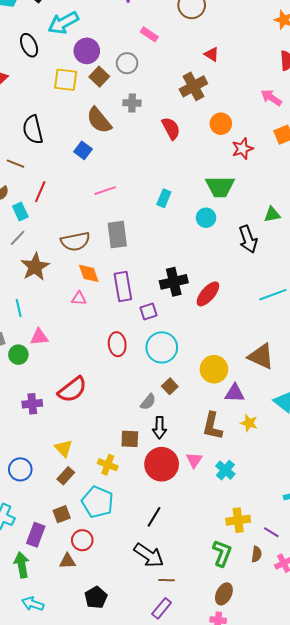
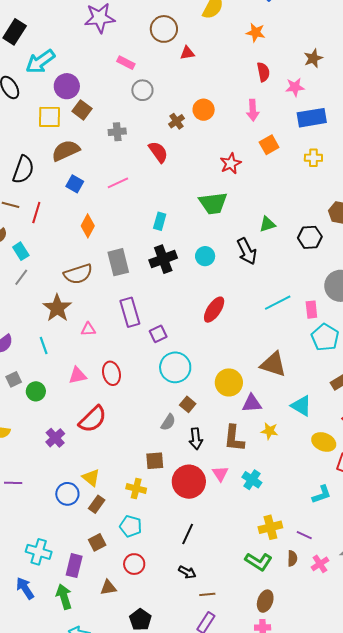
red triangle: (212, 54) -> (187, 53), moved, turned -35
gray circle: (127, 63) -> (142, 90), moved
brown cross: (193, 86) -> (176, 121), moved, size x0.6
pink arrow: (271, 98) -> (253, 110), turned -120
brown semicircle: (99, 120) -> (66, 151), moved, turned 112
orange circle: (221, 124) -> (204, 110), moved
black semicircle: (33, 130) -> (23, 170), turned -140
pink line: (105, 191) -> (118, 183), moved
red line: (40, 192) -> (36, 213), moved
cyan circle: (206, 218) -> (205, 256), moved
brown star: (35, 267) -> (57, 308), moved
orange diamond: (89, 273) -> (88, 226), moved, turned 55
black cross: (174, 282) -> (163, 259), moved
cyan line: (19, 308) -> (44, 345), moved
pink triangle: (39, 337) -> (78, 375), moved
red ellipse: (117, 344) -> (111, 373), moved
purple cross: (32, 404) -> (55, 438), turned -30
black arrow: (160, 428) -> (196, 439), moved
blue circle: (20, 469) -> (67, 494), moved
cyan pentagon: (98, 502) -> (131, 526), size x0.7
red circle: (82, 540) -> (134, 564), moved
green L-shape: (222, 553) -> (259, 562), turned 108
black arrow: (149, 555) -> (187, 572), size x0.6

